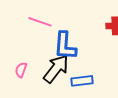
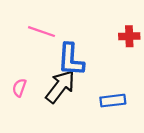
blue rectangle: (82, 81) -> (113, 101), moved

